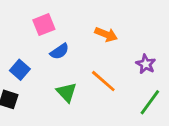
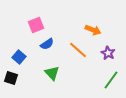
orange arrow: (106, 34) -> (93, 30), moved
orange line: (103, 81) -> (78, 50), moved

